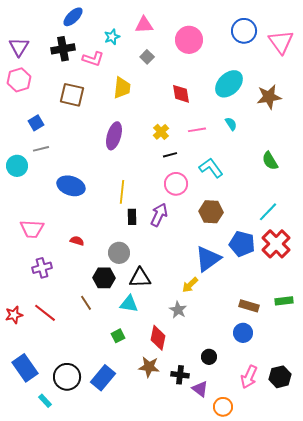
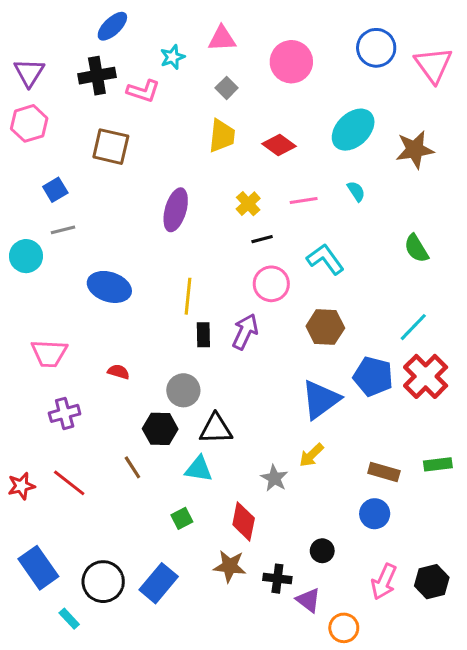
yellow trapezoid: (122, 88) -> (222, 136), moved
red diamond: (181, 94) -> (279, 145), turned -45
yellow arrow: (190, 285) -> (311, 455), moved

